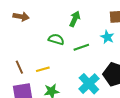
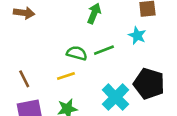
green semicircle: (56, 39) -> (77, 53), moved
yellow line: (43, 69) -> (66, 76), moved

